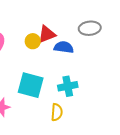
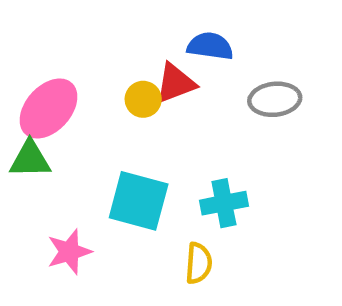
gray ellipse: (90, 28) -> (275, 99), moved
blue semicircle: (64, 47) -> (210, 46), moved

